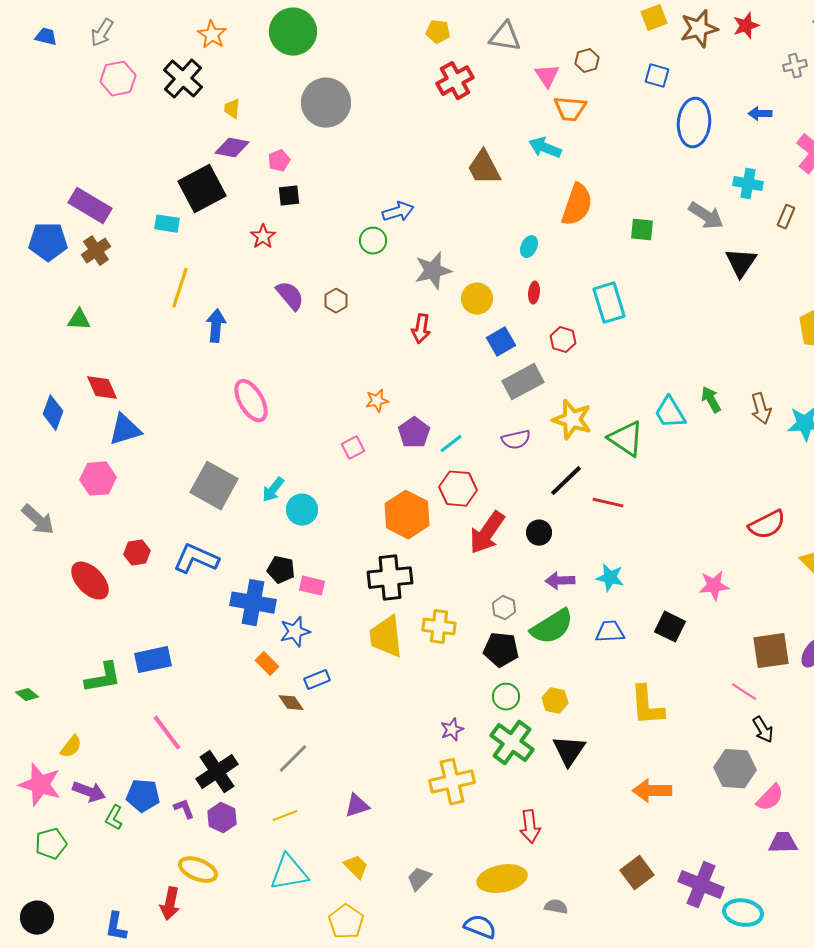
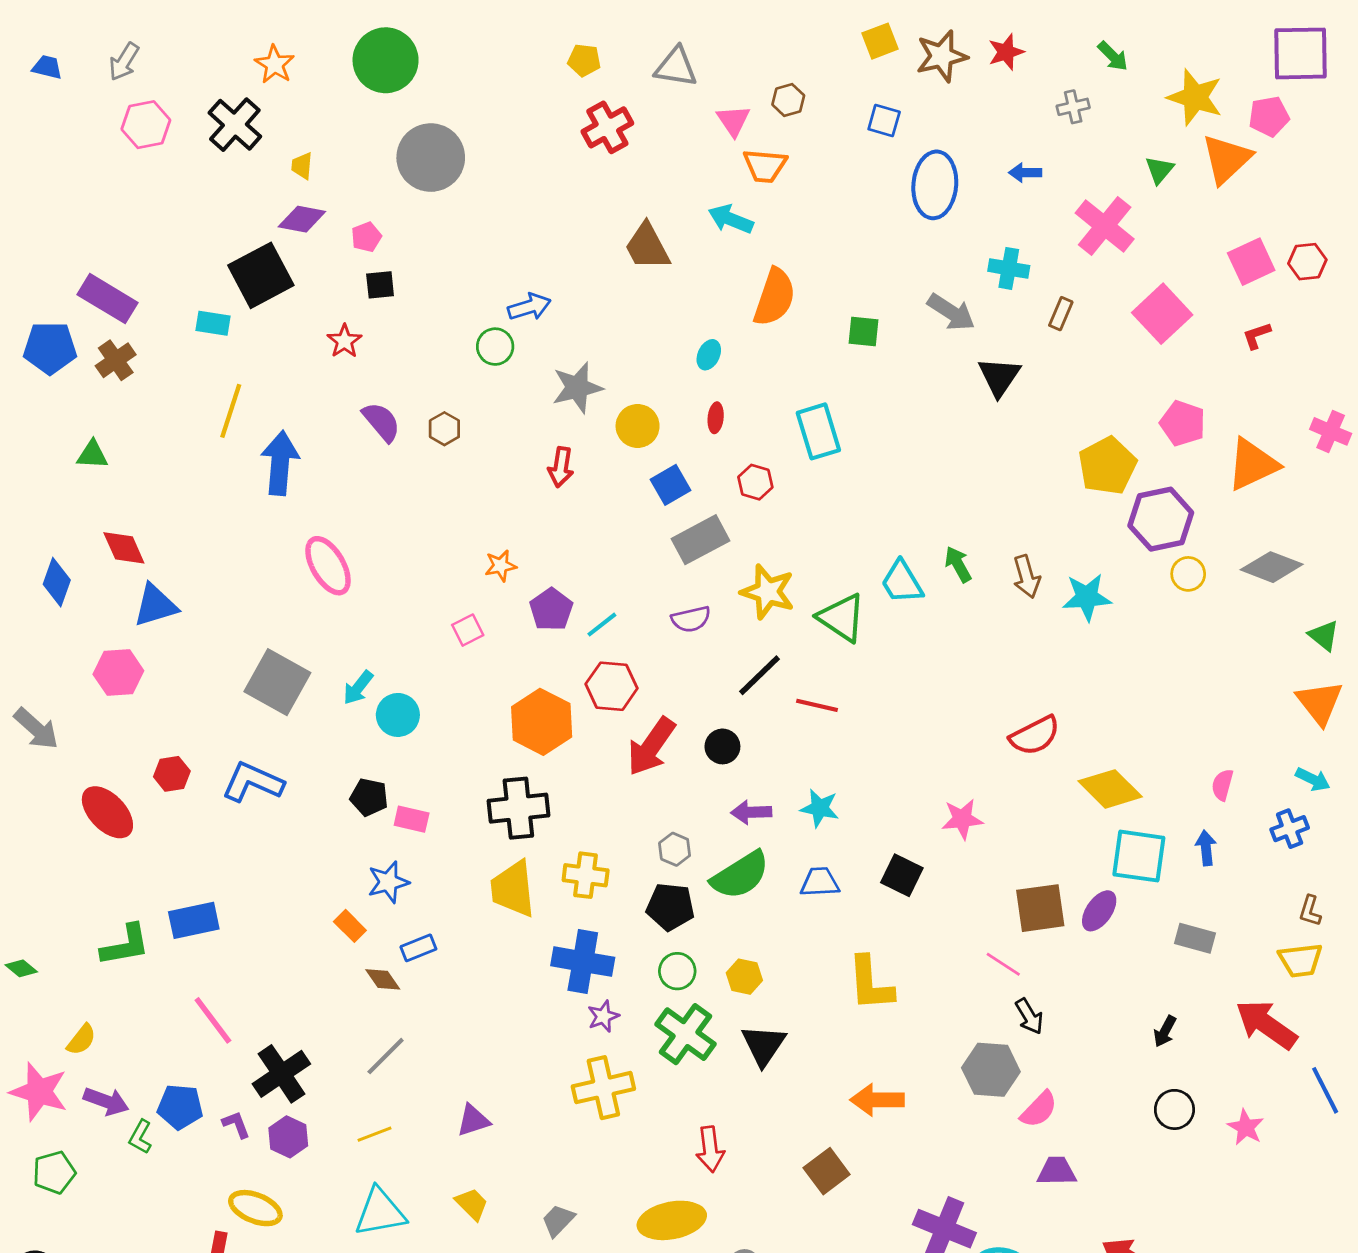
blue arrow: (216, 326) -> (280, 463), size x1.4
blue cross: (253, 603) -> (583, 962), moved
brown square: (637, 873) -> (827, 1171), moved

